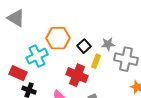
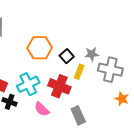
cyan cross: (37, 56) -> (28, 84), moved

